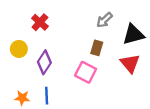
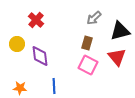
purple diamond: (44, 62) -> (40, 56), turned -40
pink square: (86, 72) -> (88, 65), moved
blue line: (47, 96) -> (54, 86), moved

